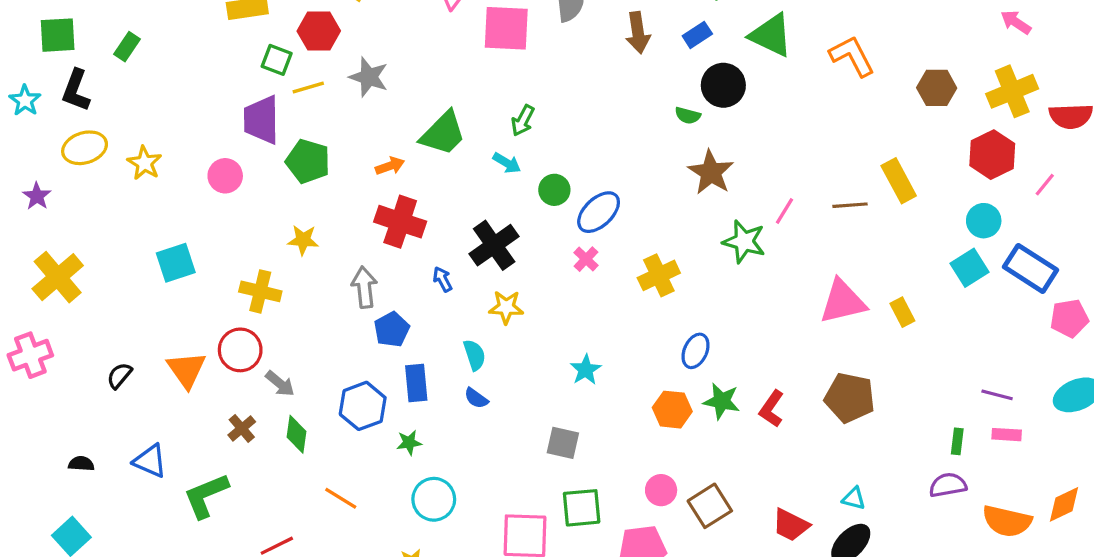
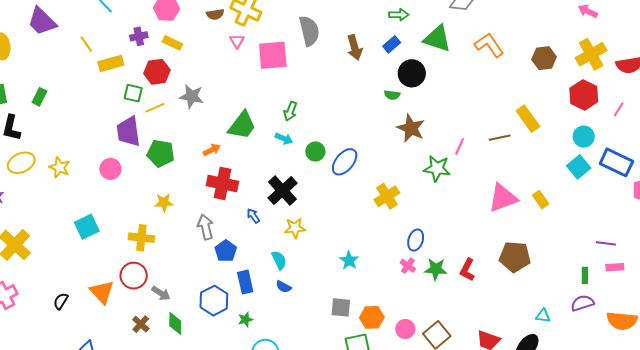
pink cross: (586, 259) -> (408, 266), moved
orange hexagon: (672, 410) -> (372, 317), moved
cyan triangle: (854, 498) -> (543, 316), moved

